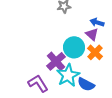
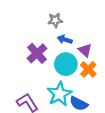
blue arrow: (97, 22) -> (65, 40), moved
purple cross: (56, 61) -> (37, 53), moved

